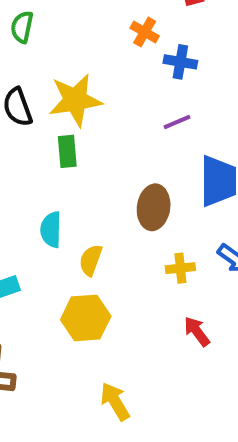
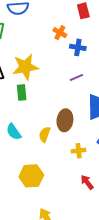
cyan semicircle: (51, 230) -> (14, 132), turned -36
yellow semicircle: (91, 260) -> (45, 134), moved

